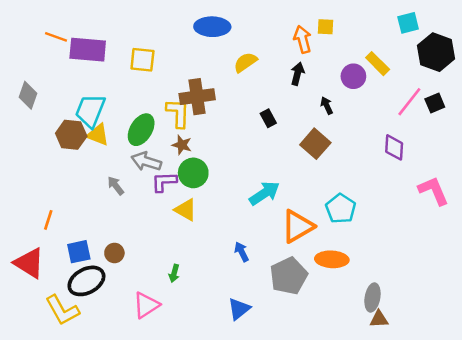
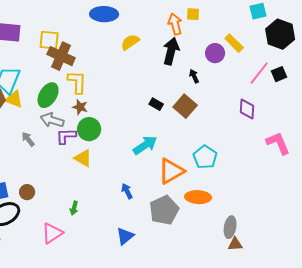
black arrow: (297, 74) -> (171, 51), size x1.5
brown cross: (197, 97) -> (61, 56), moved, turned 32
black rectangle: (268, 118) -> (156, 104), moved, turned -32

